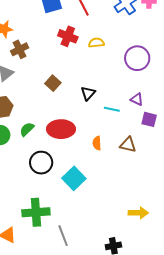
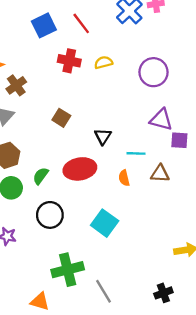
black triangle: (88, 93) -> (103, 136), moved
purple triangle: (137, 99) -> (161, 120), size x1.5
cyan line: (112, 109) -> (136, 153), moved
black circle: (41, 163) -> (50, 215), moved

